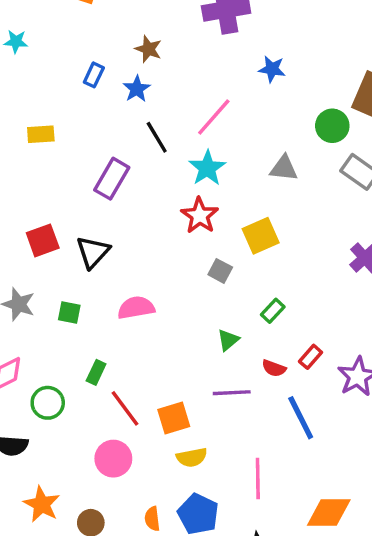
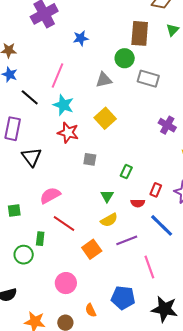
gray triangle: (284, 168) -> (104, 80), moved
yellow square: (261, 236) -> (105, 118), moved
black triangle: (93, 252) -> (32, 157), moved
purple line: (232, 393) -> (127, 240), moved
green circle: (48, 403) -> (24, 255), moved
red line: (125, 408) -> (64, 224), moved
yellow semicircle: (192, 457) -> (109, 220), moved
orange semicircle: (152, 519) -> (91, 310), moved

